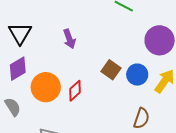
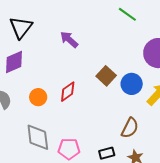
purple arrow: (69, 39) -> (69, 40), turned 144
orange circle: (46, 87) -> (38, 97), moved, size x0.6

